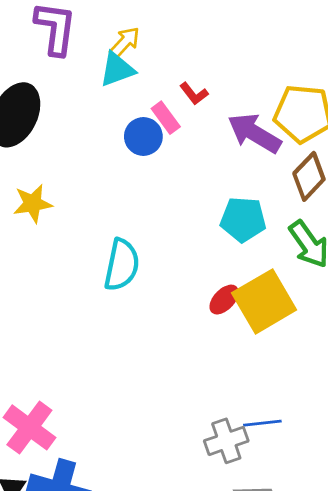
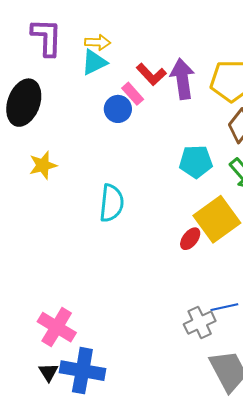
yellow arrow: (125, 42) -> (98, 42), turned 55
red L-shape: (194, 94) -> (151, 74), size x1.4
purple arrow: (254, 133) -> (182, 79), moved, turned 57
red ellipse: (224, 300) -> (190, 239), moved

